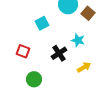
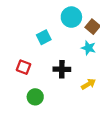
cyan star: (78, 40) -> (88, 48), moved
black cross: (59, 53) -> (62, 69), turned 35

